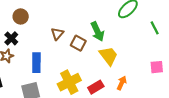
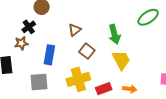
brown square: (78, 43) -> (87, 51), moved
orange arrow: (122, 83) -> (130, 89), turned 64

